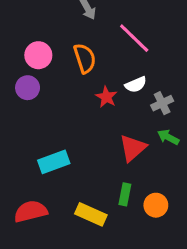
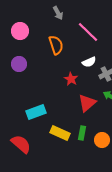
pink circle: (38, 55) -> (20, 31), moved
red star: (106, 97) -> (71, 79), moved
red semicircle: (31, 211) -> (21, 144), turned 55
yellow rectangle: (91, 214) -> (60, 133), moved

